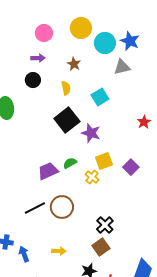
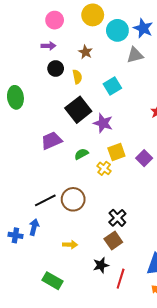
black circle: (33, 80) -> (56, 68), moved
purple trapezoid: (48, 171) -> (52, 141), moved
blue arrow: (24, 254) -> (34, 227), moved, turned 35

